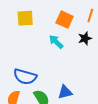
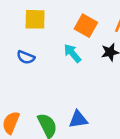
blue semicircle: (25, 77) -> (26, 57), moved, size x0.6

